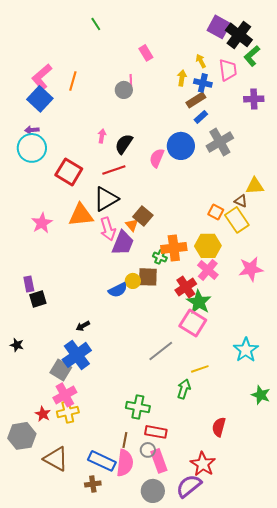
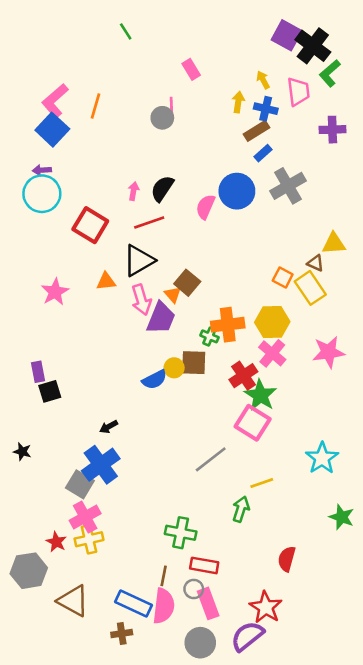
pink arrow: (102, 136) -> (134, 191), moved
orange triangle: (81, 215) -> (106, 281), size x0.6

